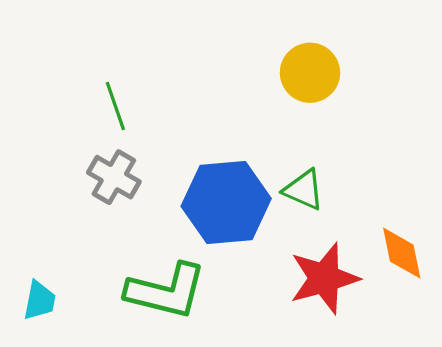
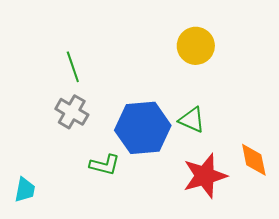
green L-shape: (166, 291) -> (105, 165), moved, size x0.6

